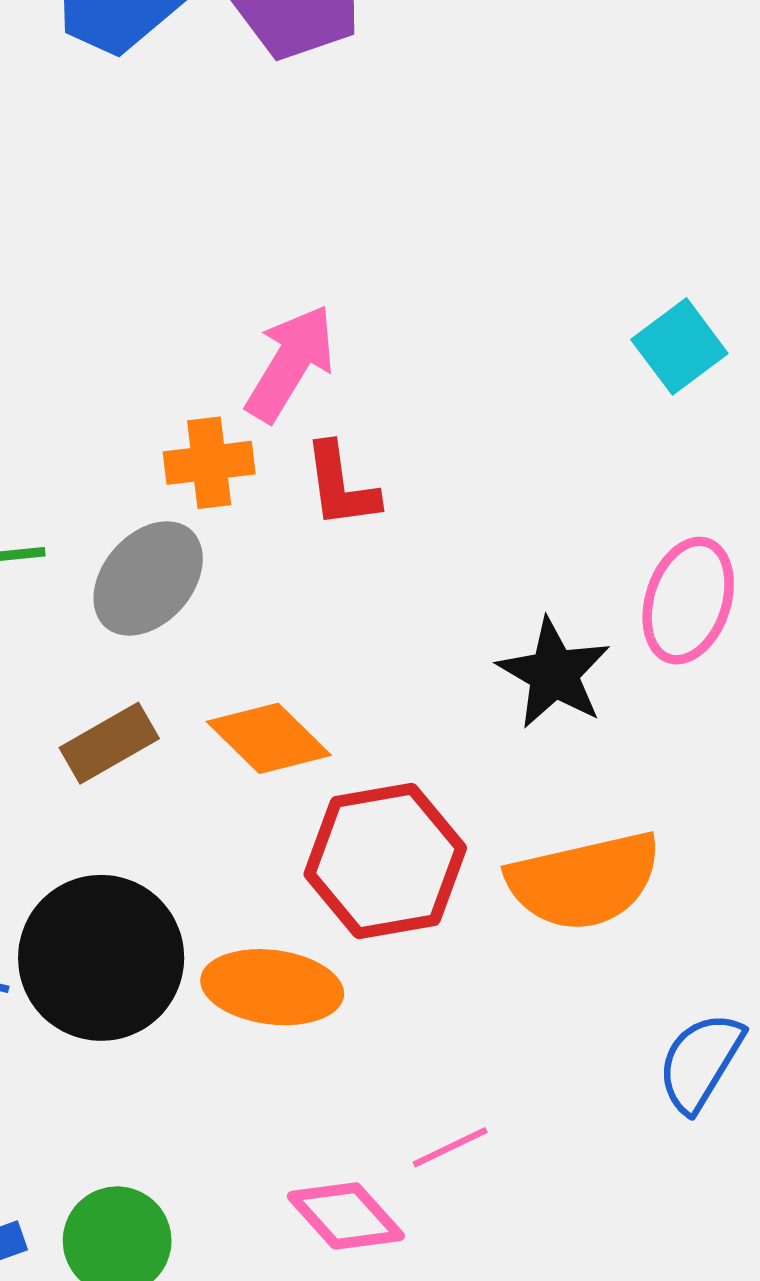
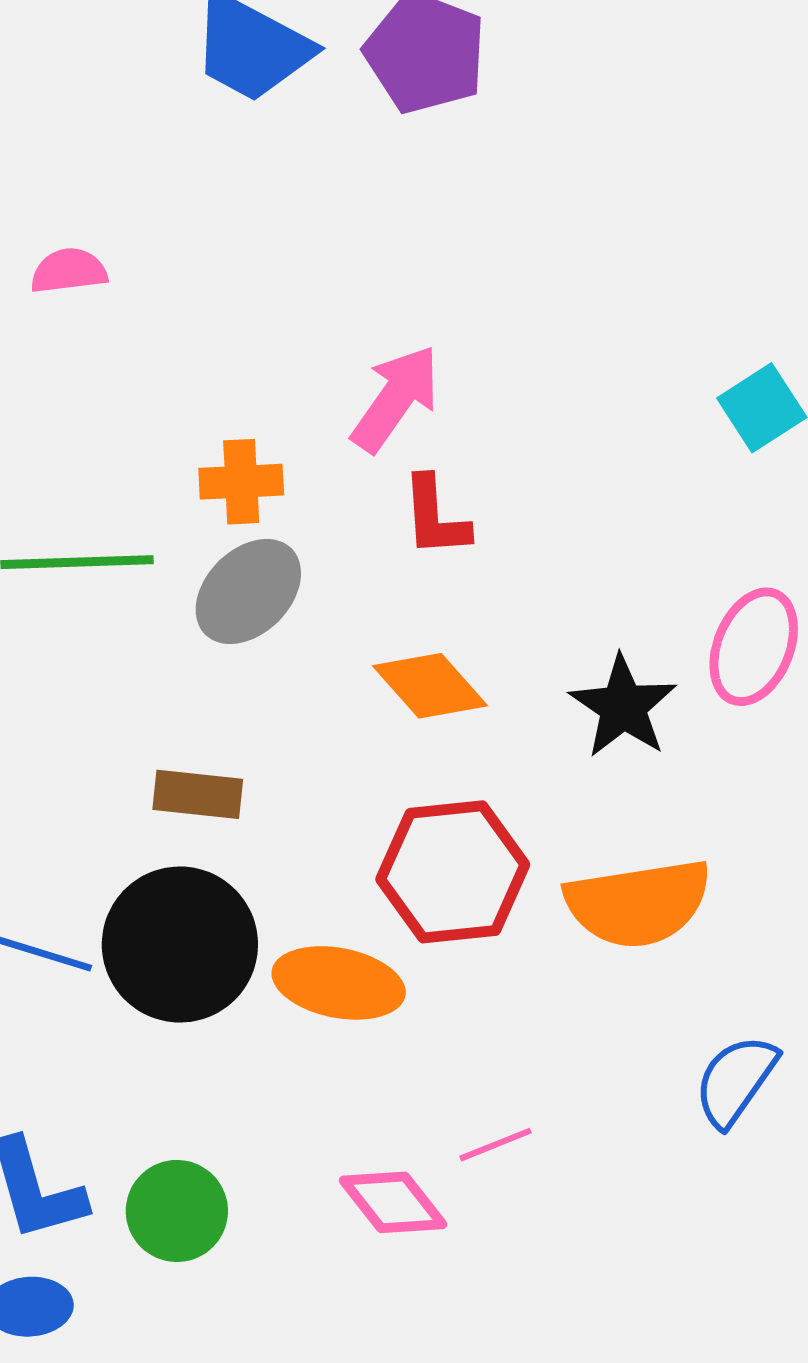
orange cross: (209, 463) -> (241, 482), moved
orange diamond: (269, 738) -> (430, 686), moved
brown rectangle: (109, 743) -> (198, 794), moved, turned 32

